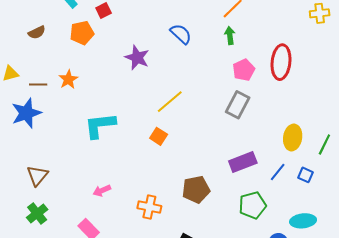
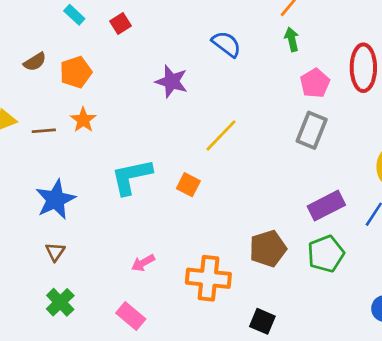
orange pentagon: (82, 33) -> (76, 72), moved
blue star: (26, 113) -> (55, 200), moved
orange square: (159, 136) -> (188, 185), moved
brown triangle: (37, 175) -> (55, 252), size x0.7
green pentagon: (252, 205) -> (326, 254), moved
orange cross: (149, 207) -> (208, 278), size x1.4

